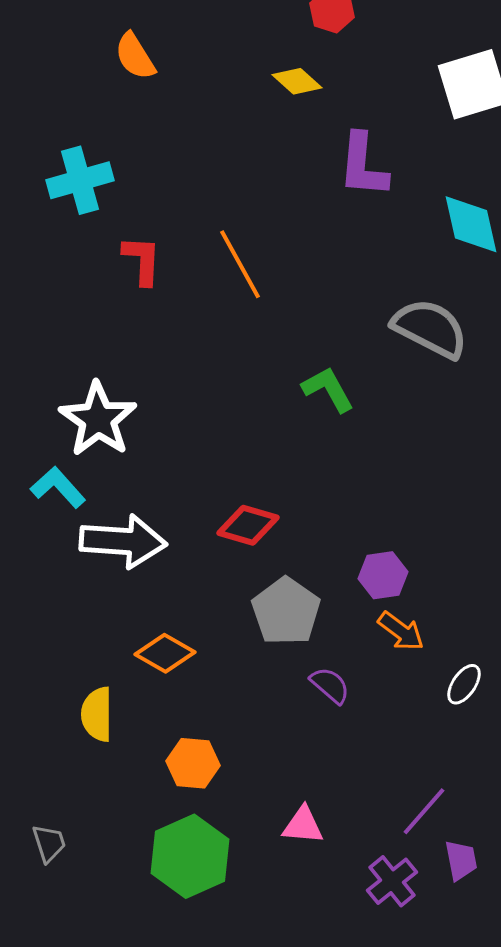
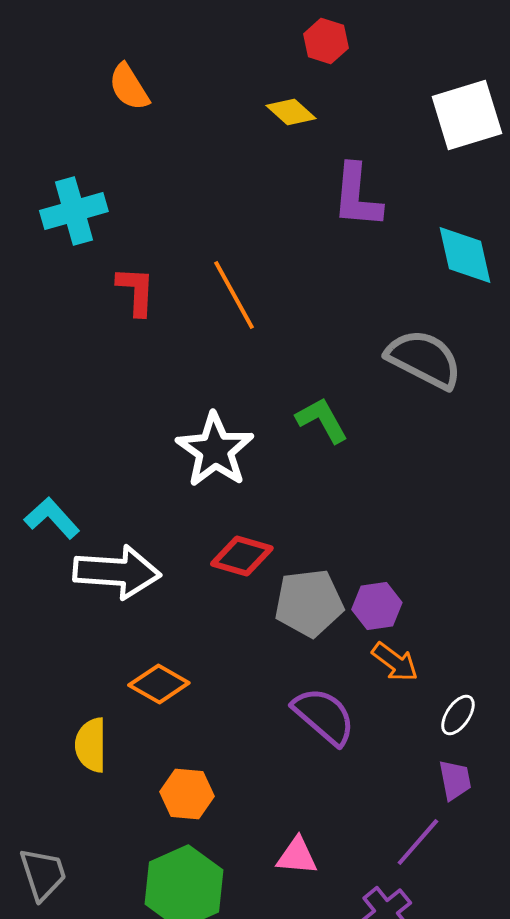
white star: (98, 419) -> (215, 450), moved
gray pentagon: (286, 611) -> (309, 603), moved, turned 30
purple semicircle: (330, 685) -> (324, 716), size x1.6
gray trapezoid: (49, 843) -> (43, 874), size x1.4
purple trapezoid: (461, 860) -> (455, 780), moved

